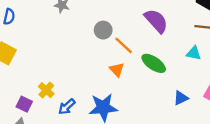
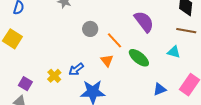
gray circle: (103, 30) -> (90, 29), moved
yellow cross: (46, 90) -> (54, 76), moved
blue arrow: (67, 107) -> (76, 69), moved

